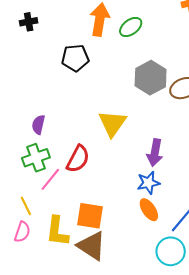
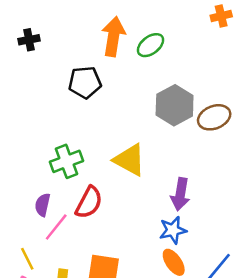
yellow triangle: (112, 123) -> (130, 160), turned -36
purple semicircle: (38, 125) -> (43, 205), moved
green cross: (36, 158) -> (66, 161), moved

